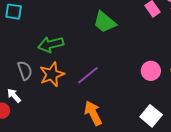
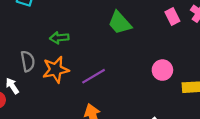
green arrow: (51, 44) -> (59, 38), size x0.7
pink circle: (151, 71) -> (162, 70), moved

